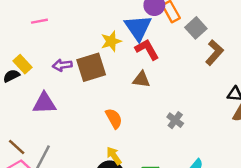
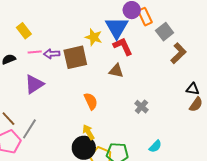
pink line: (39, 21) -> (35, 52), moved
yellow star: (111, 41) -> (94, 37), turned 30
yellow rectangle: (23, 64) -> (24, 31), moved
purple triangle: (44, 103) -> (34, 84), turned -35

